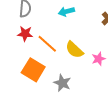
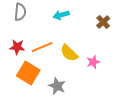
red star: (25, 34) -> (17, 47), moved
orange line: (47, 44) -> (42, 47), turned -65

